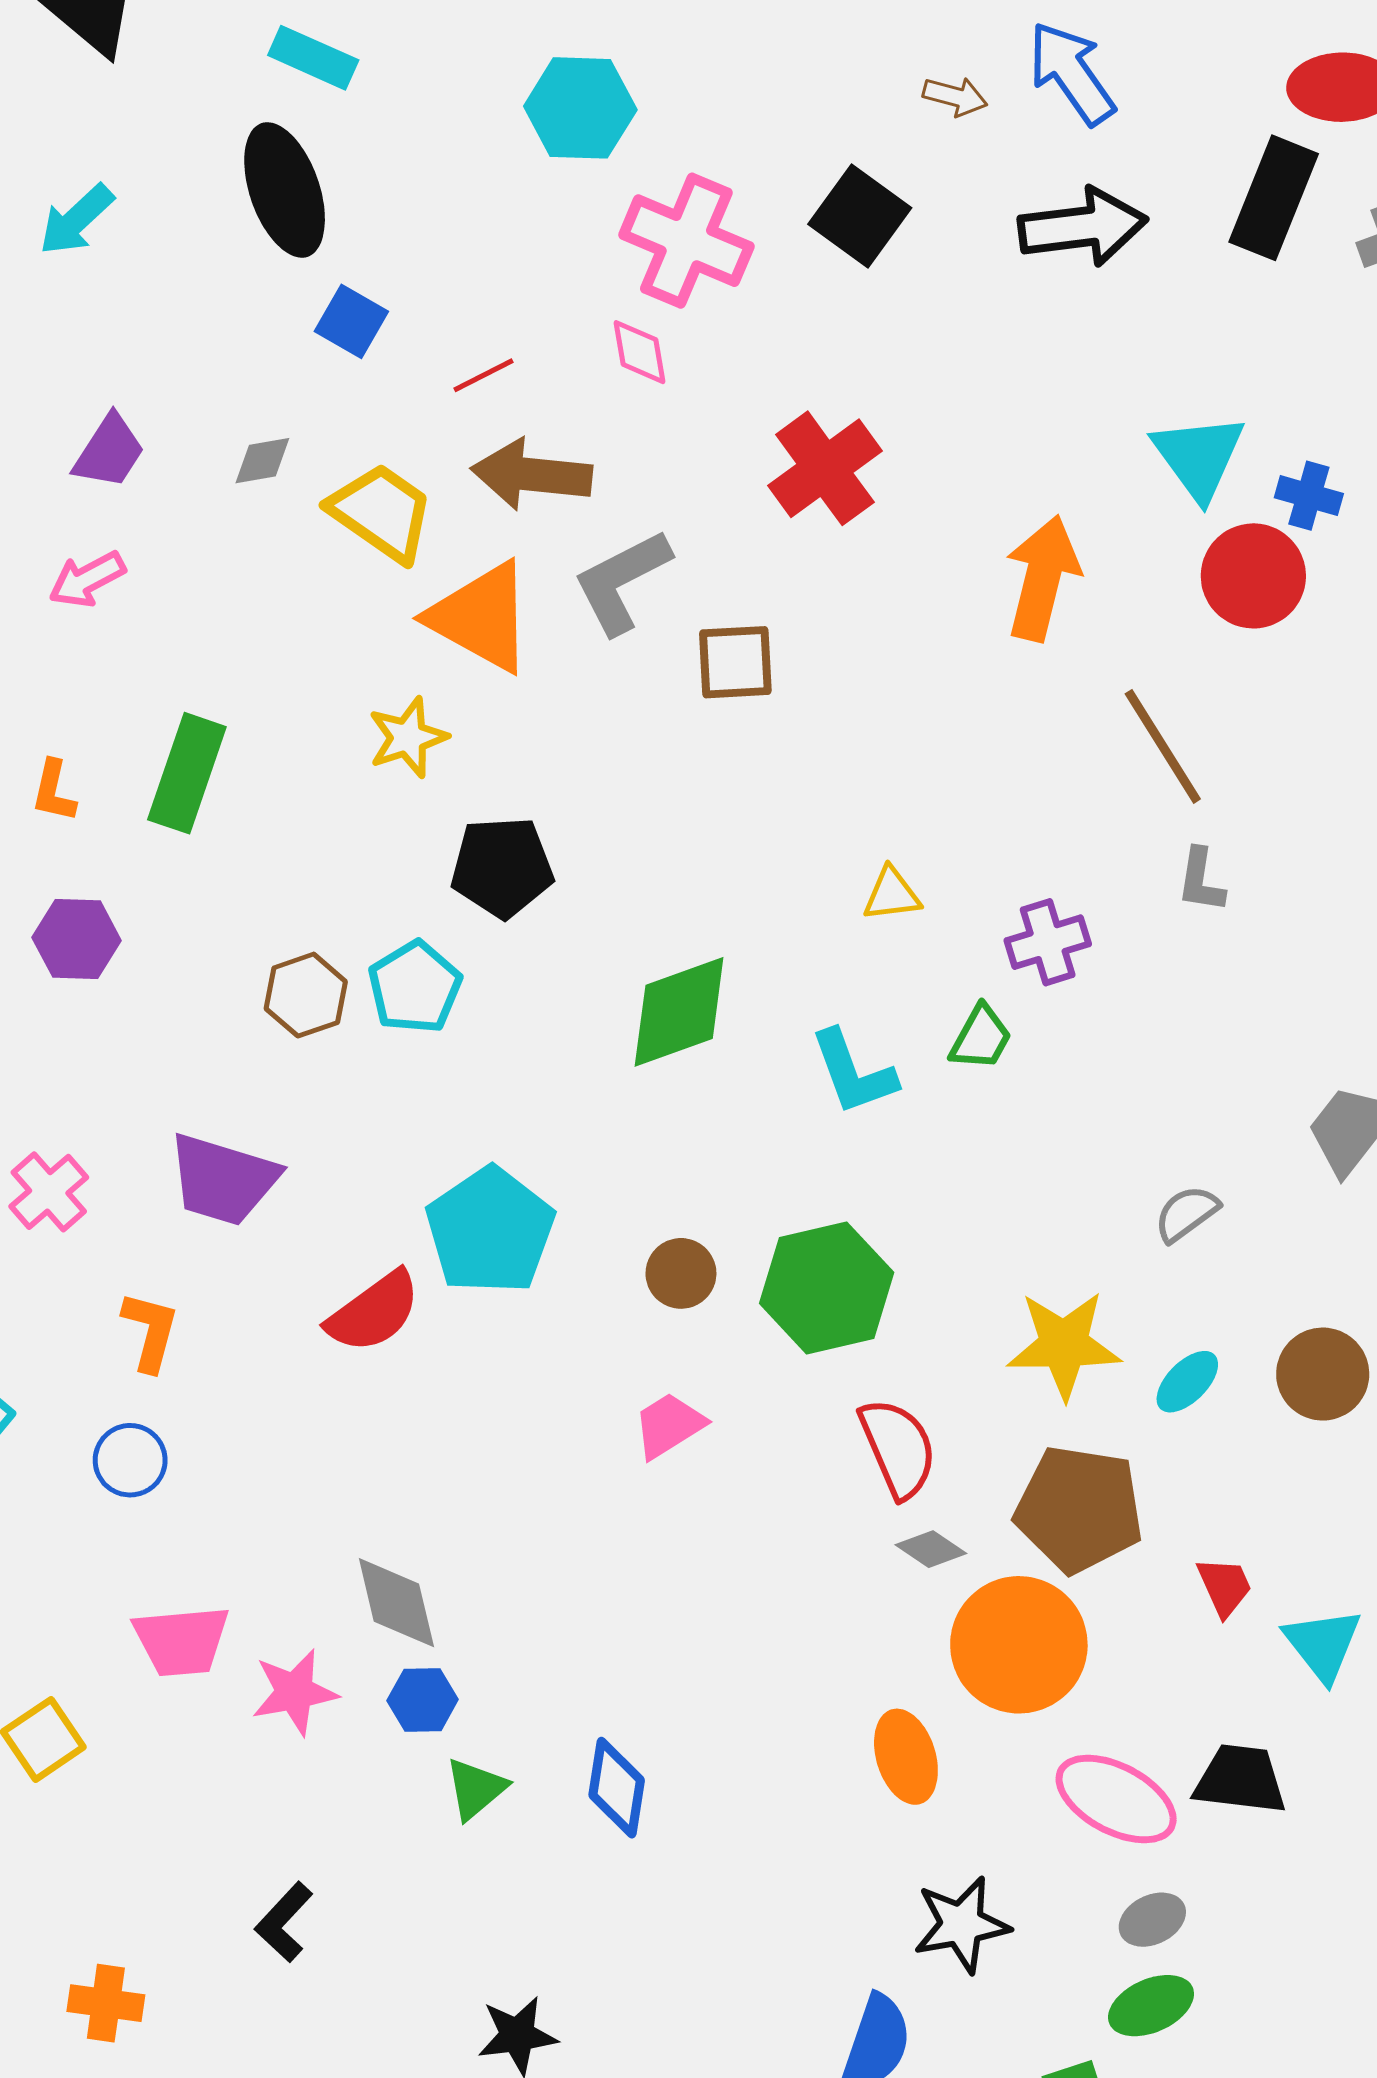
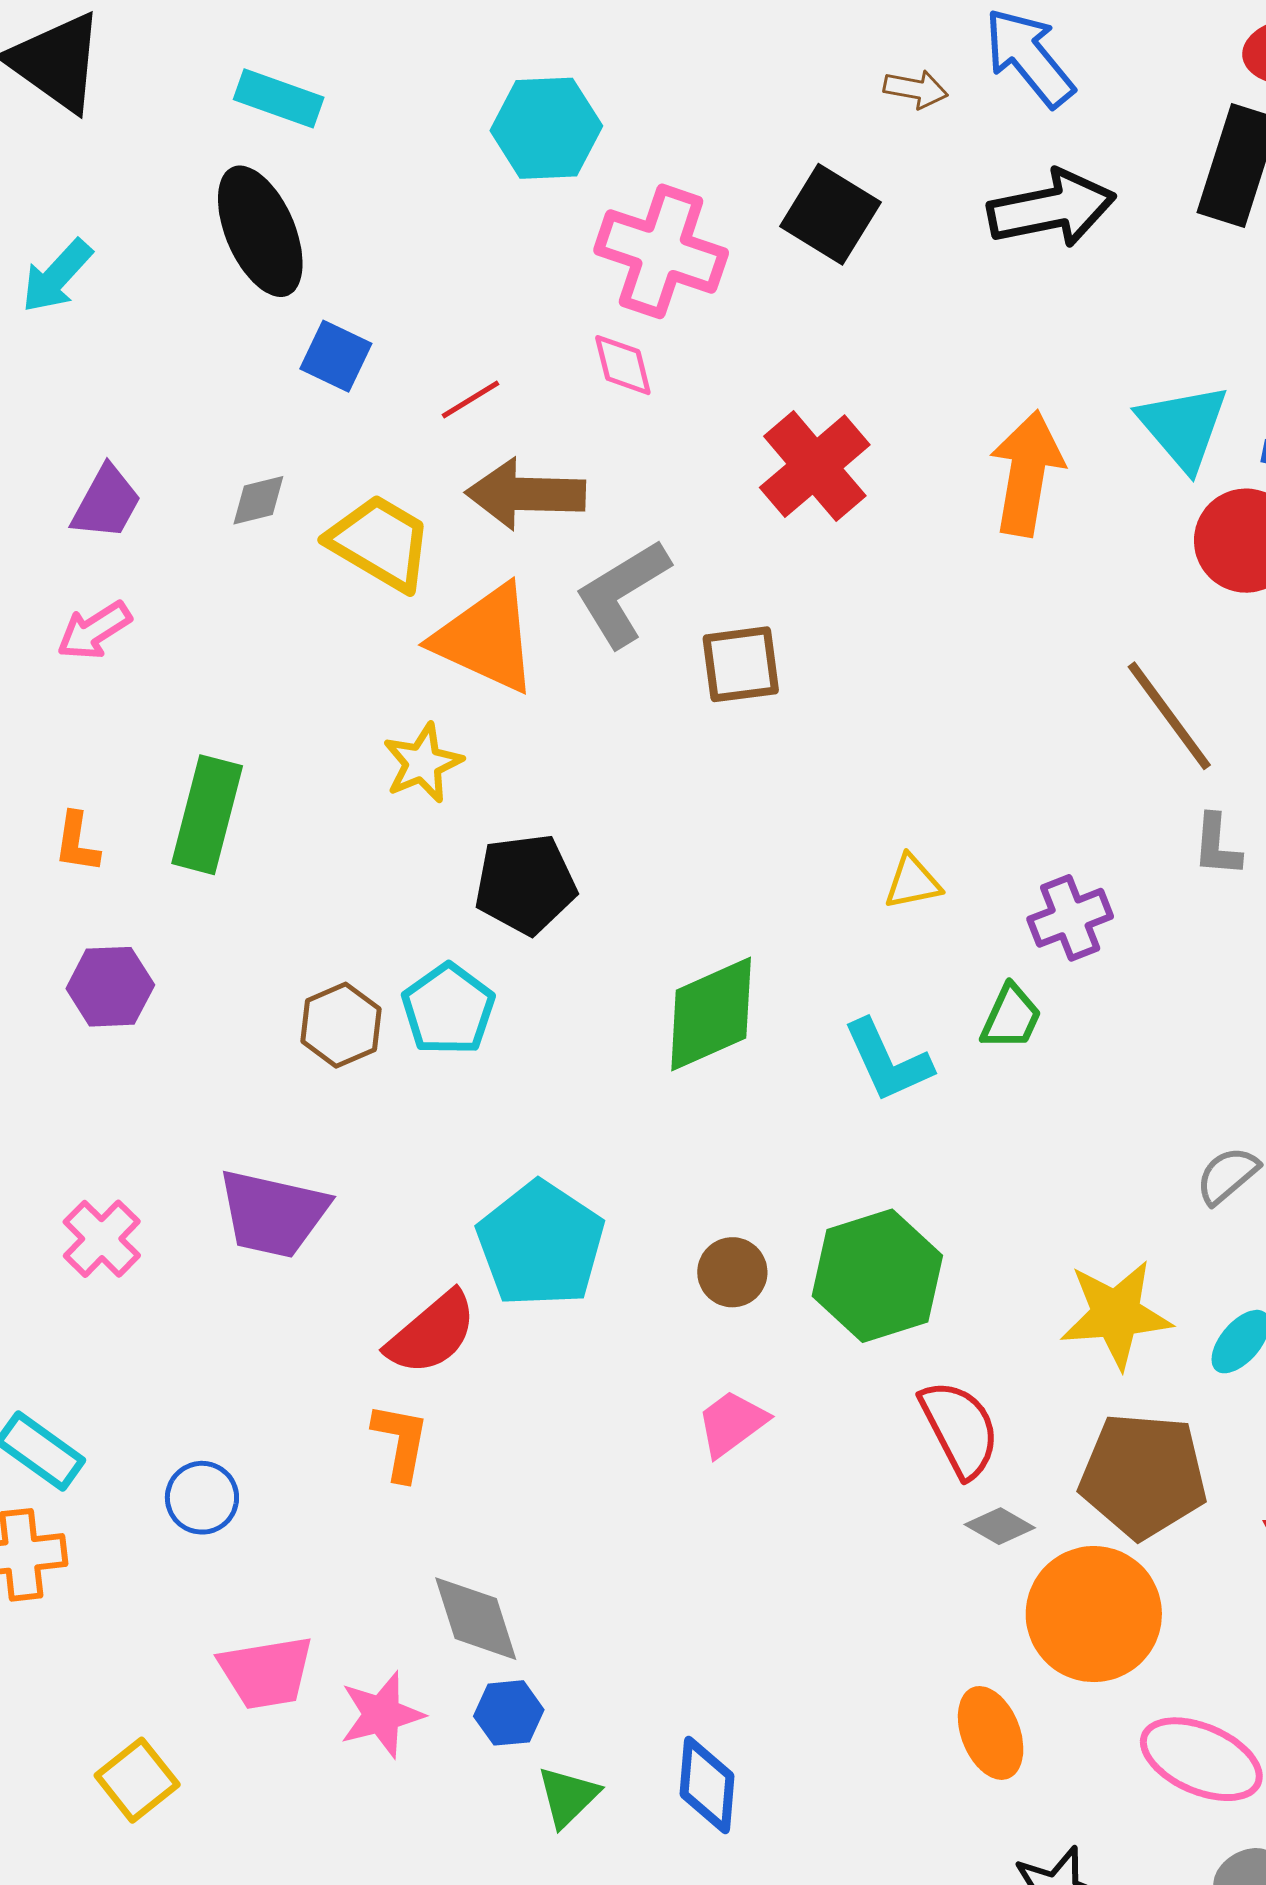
orange arrow: (1042, 578) -> (1027, 473), moved
orange L-shape: (150, 1331) -> (401, 1442), moved

